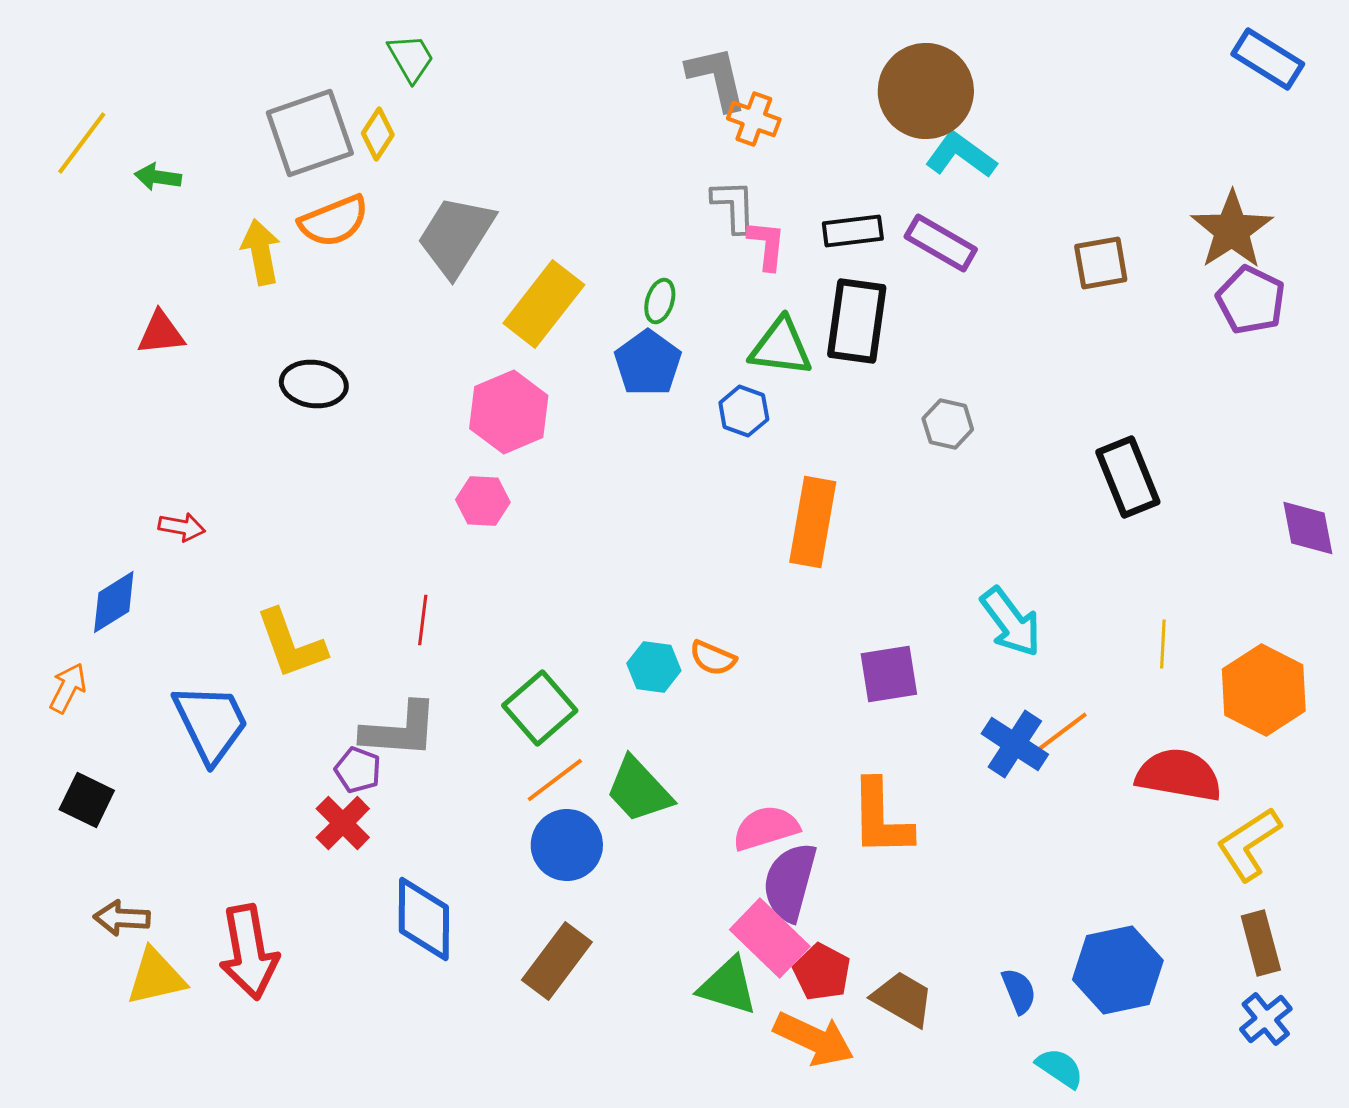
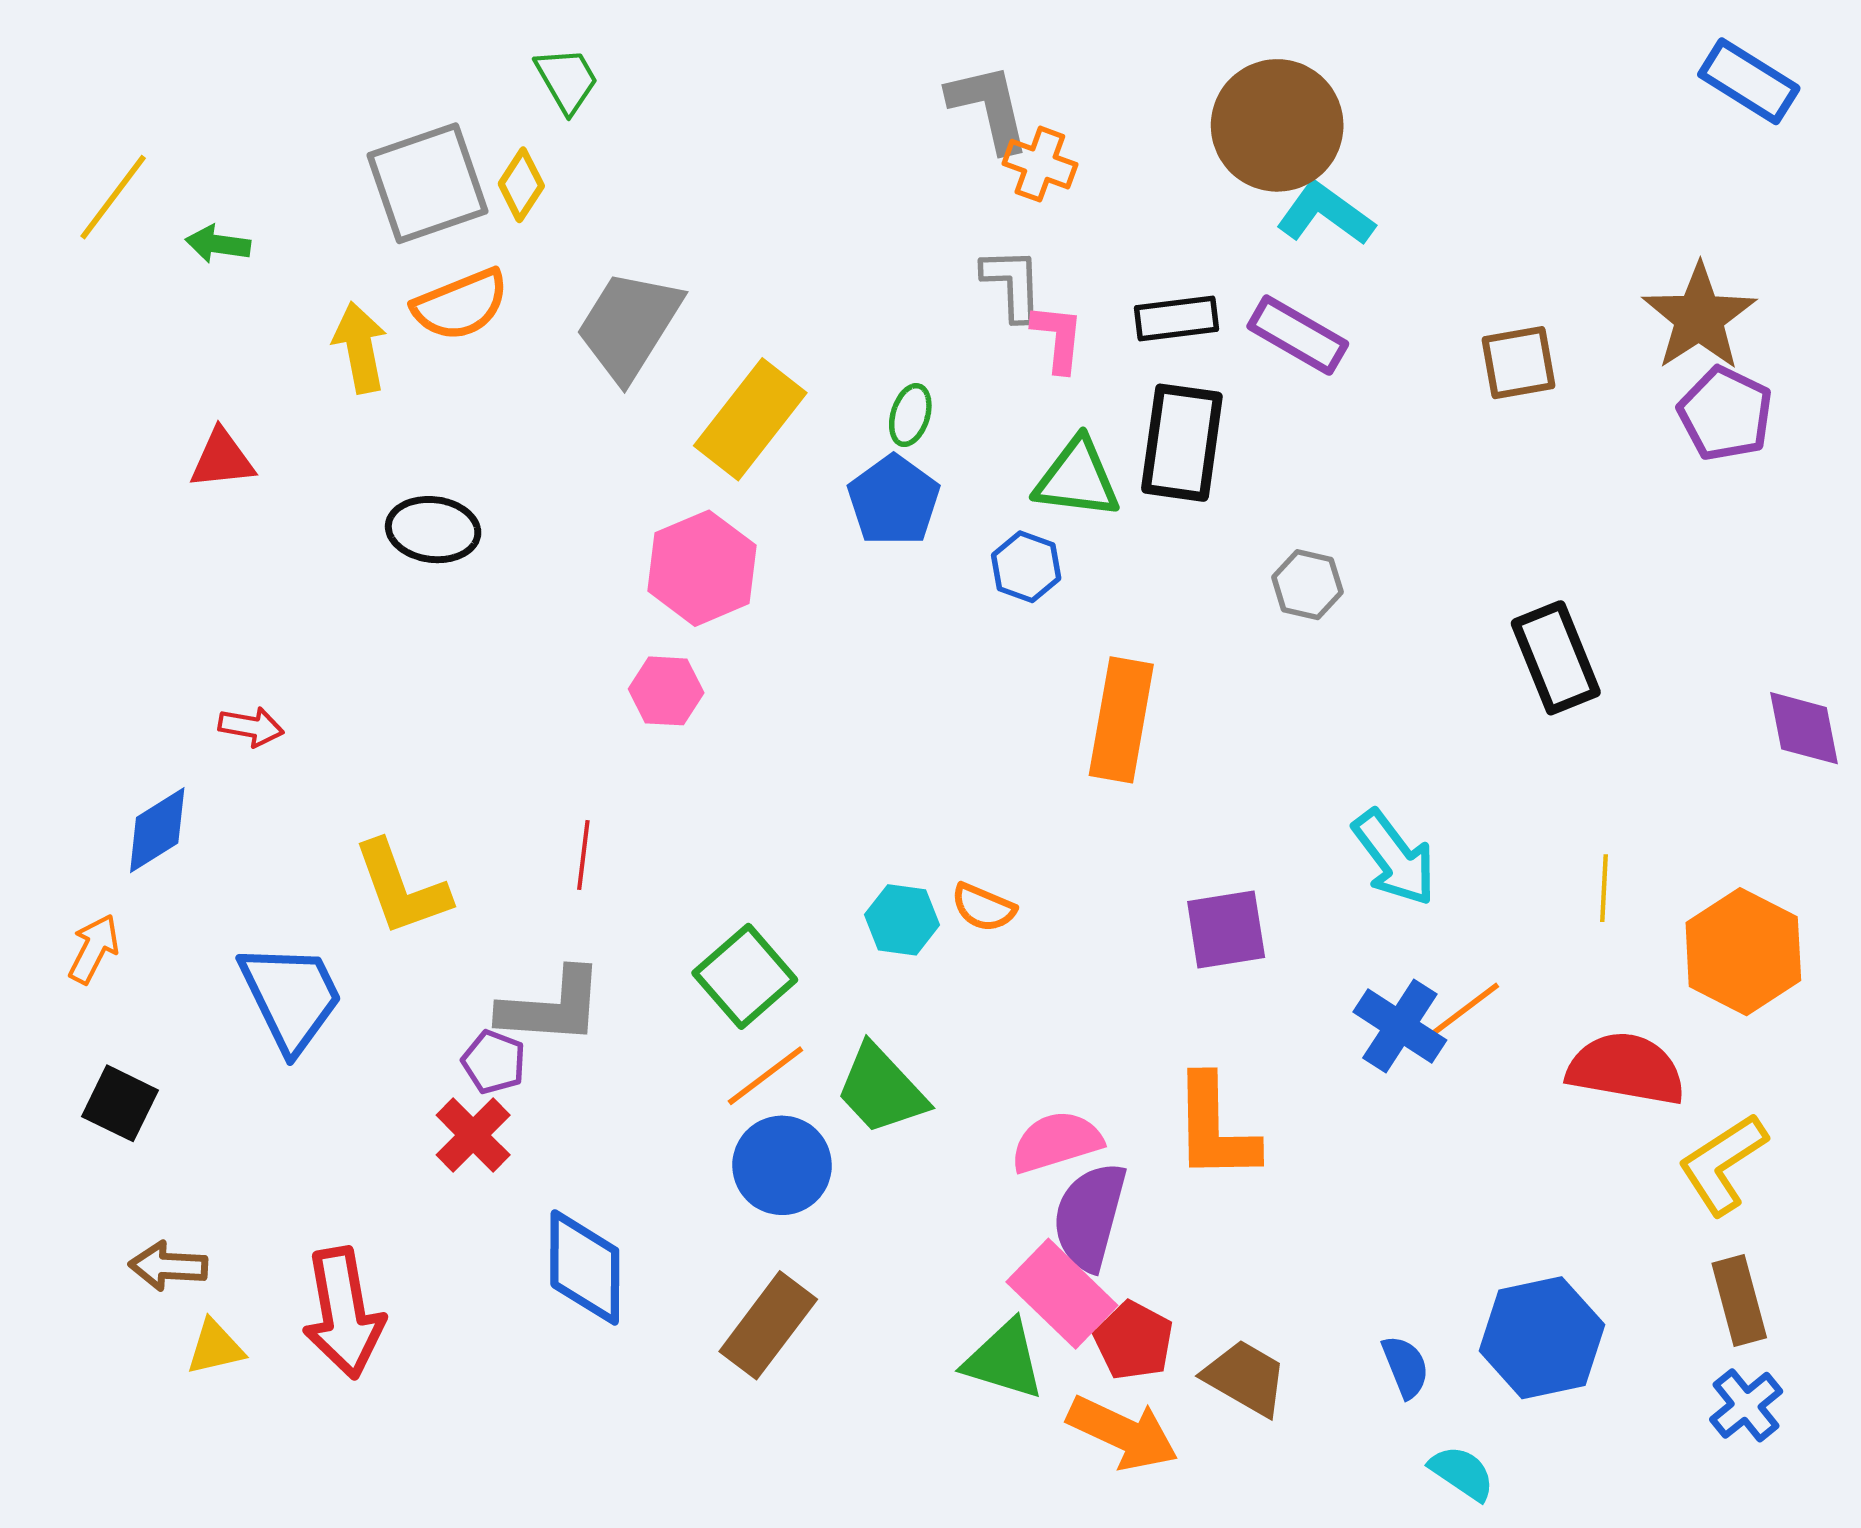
yellow triangle: (156, 977) -> (215, 1347), size x0.7

